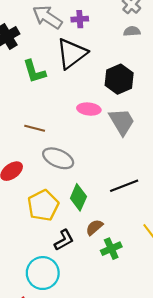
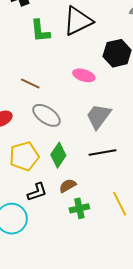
gray trapezoid: (122, 122) -> (99, 116), moved, turned -124

